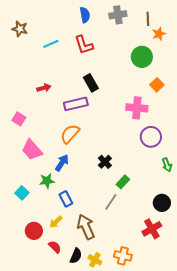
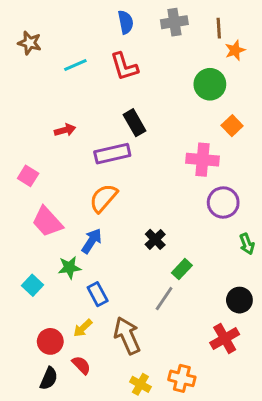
black semicircle: (76, 256) -> (49, 378), moved

